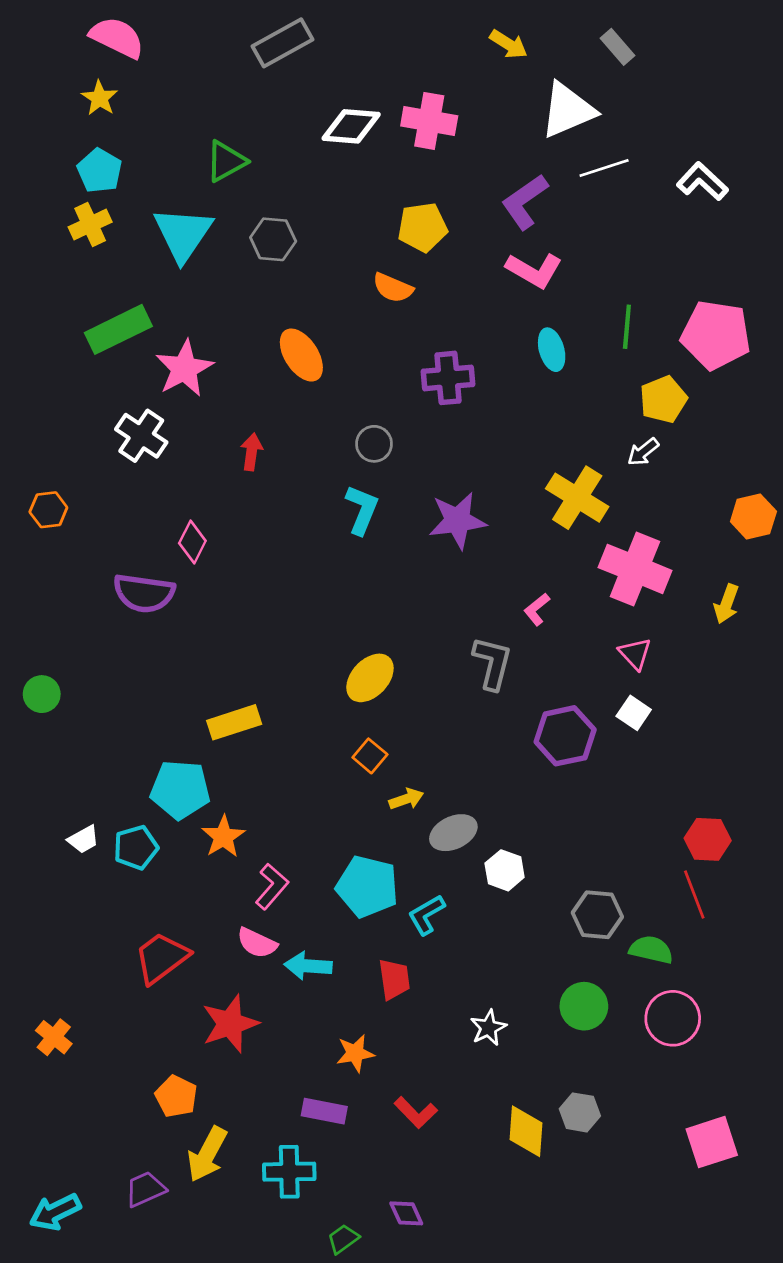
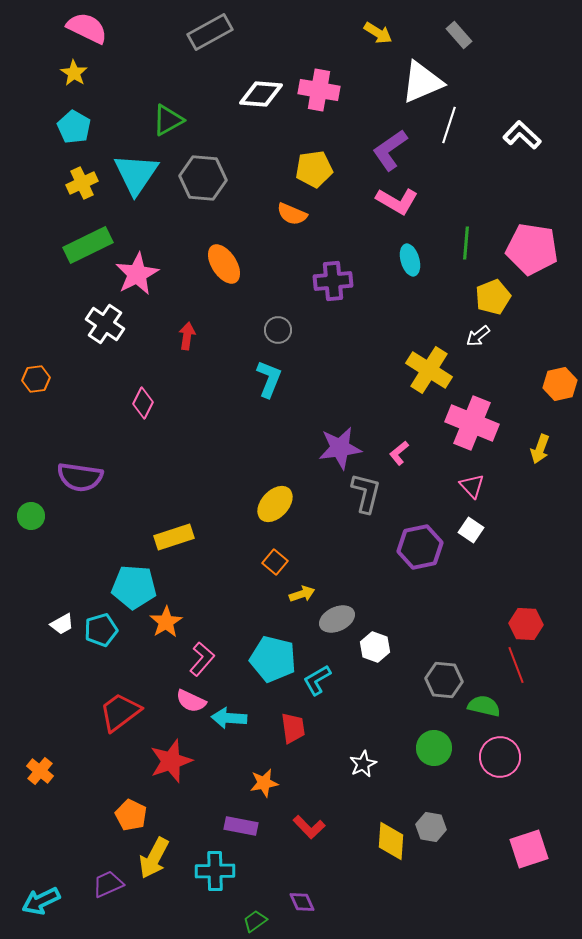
white line: (604, 168) -> (449, 125), turned -54
yellow cross: (90, 225) -> (82, 183), moved
gray hexagon: (273, 239) -> (203, 178), size x1.4
purple star: (457, 521) -> (340, 448), moved
purple semicircle: (144, 593) -> (80, 477), moved

